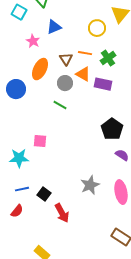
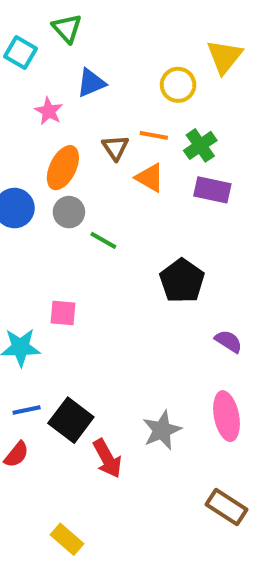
gray circle: (65, 83) -> (69, 212), moved
purple rectangle: (103, 84) -> (212, 190), moved
black pentagon: (112, 129) -> (182, 281), moved
gray star: (90, 185) -> (162, 430), moved
black square: (44, 194) -> (71, 420), size x1.5

